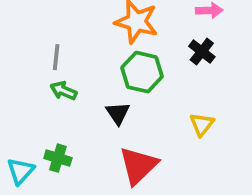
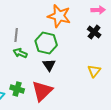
green hexagon: (142, 72) -> (46, 43), moved
red triangle: (138, 166) -> (42, 91), moved

